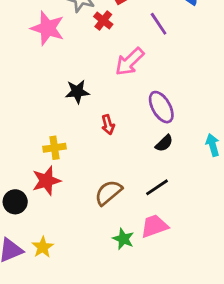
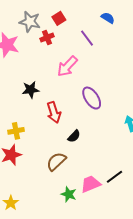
red cross: (103, 20) -> (47, 38), turned 32
red arrow: (108, 125) -> (54, 112), size x1.5
black semicircle: (164, 143) -> (74, 136), moved
black line: (157, 187) -> (114, 177), moved

